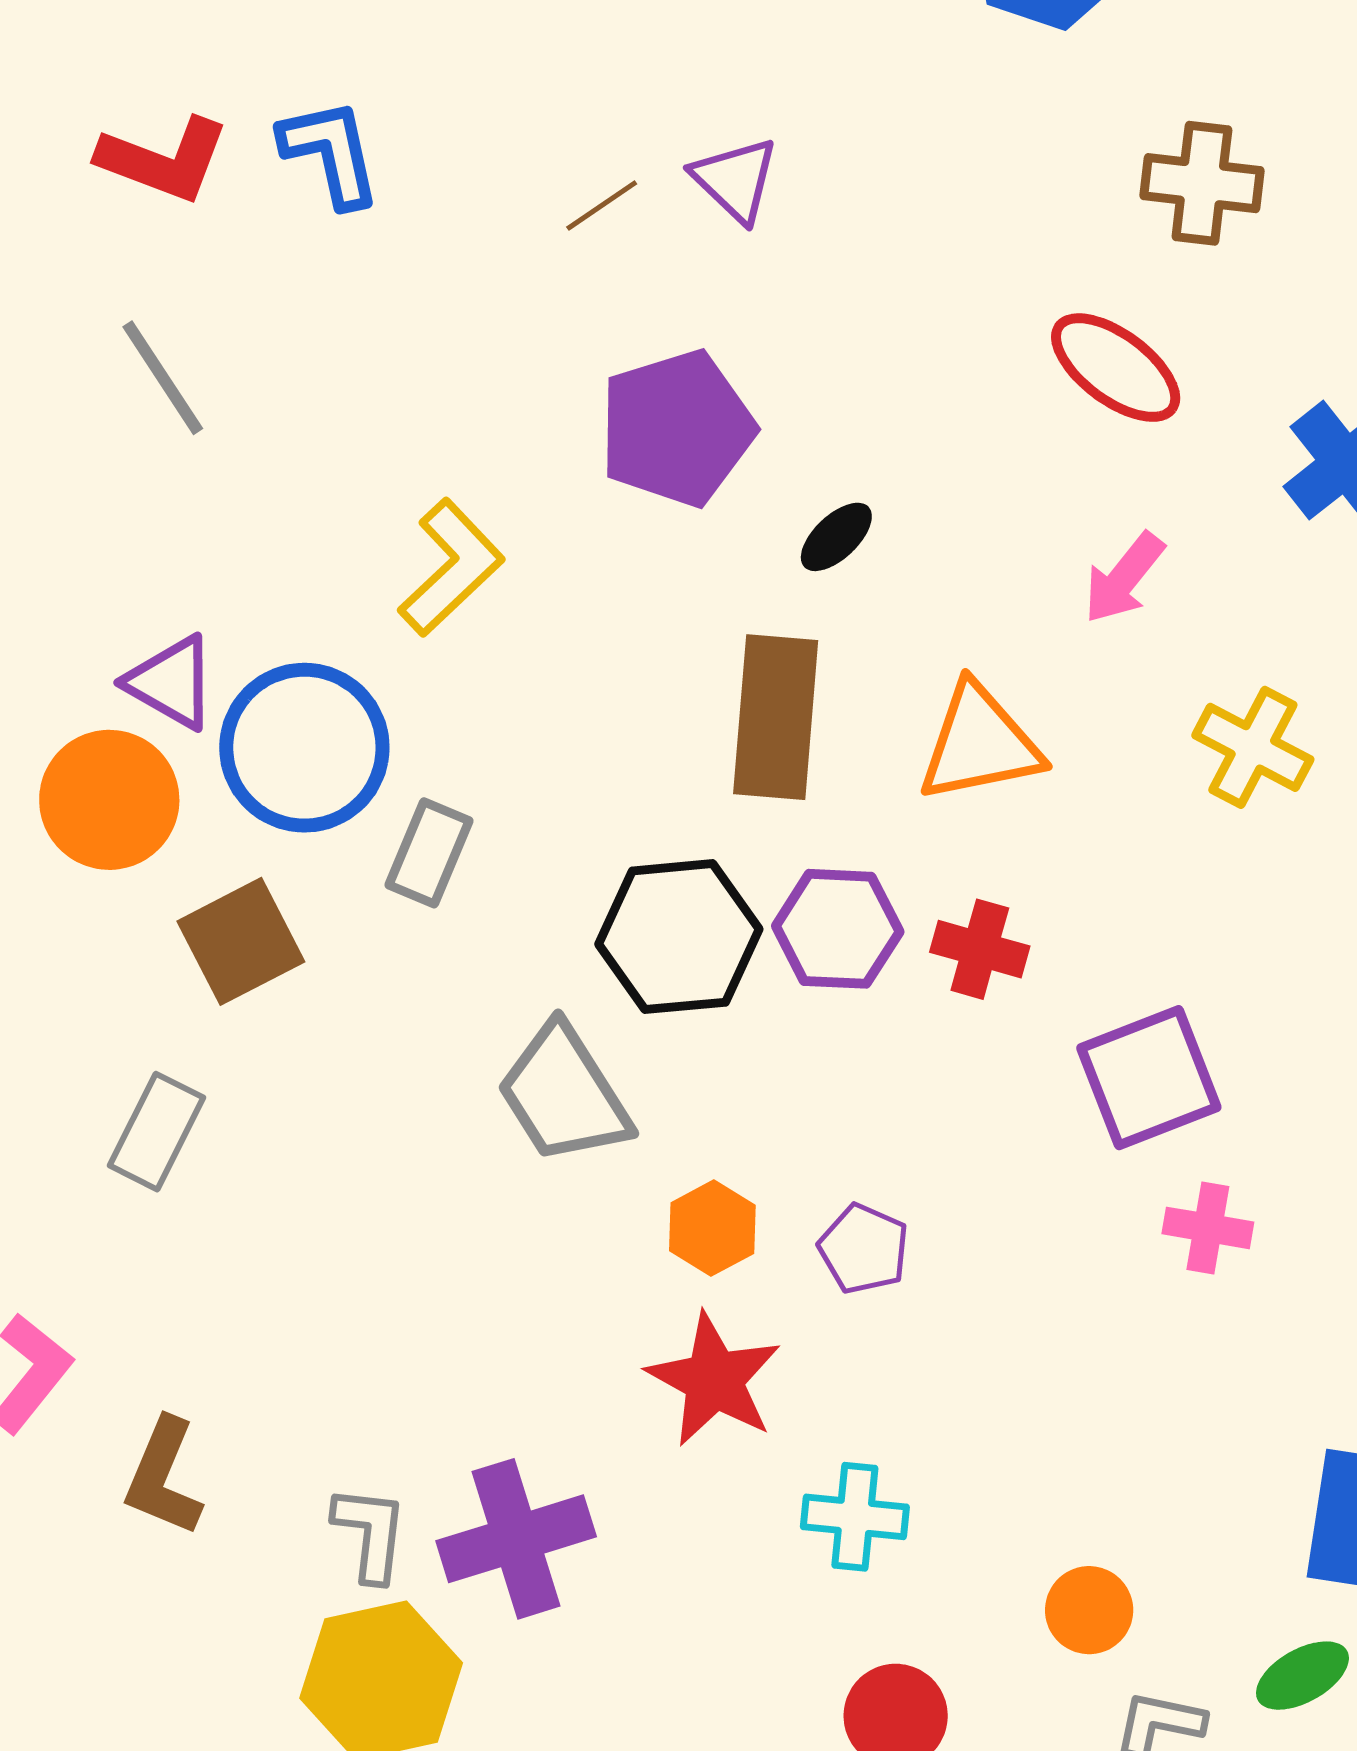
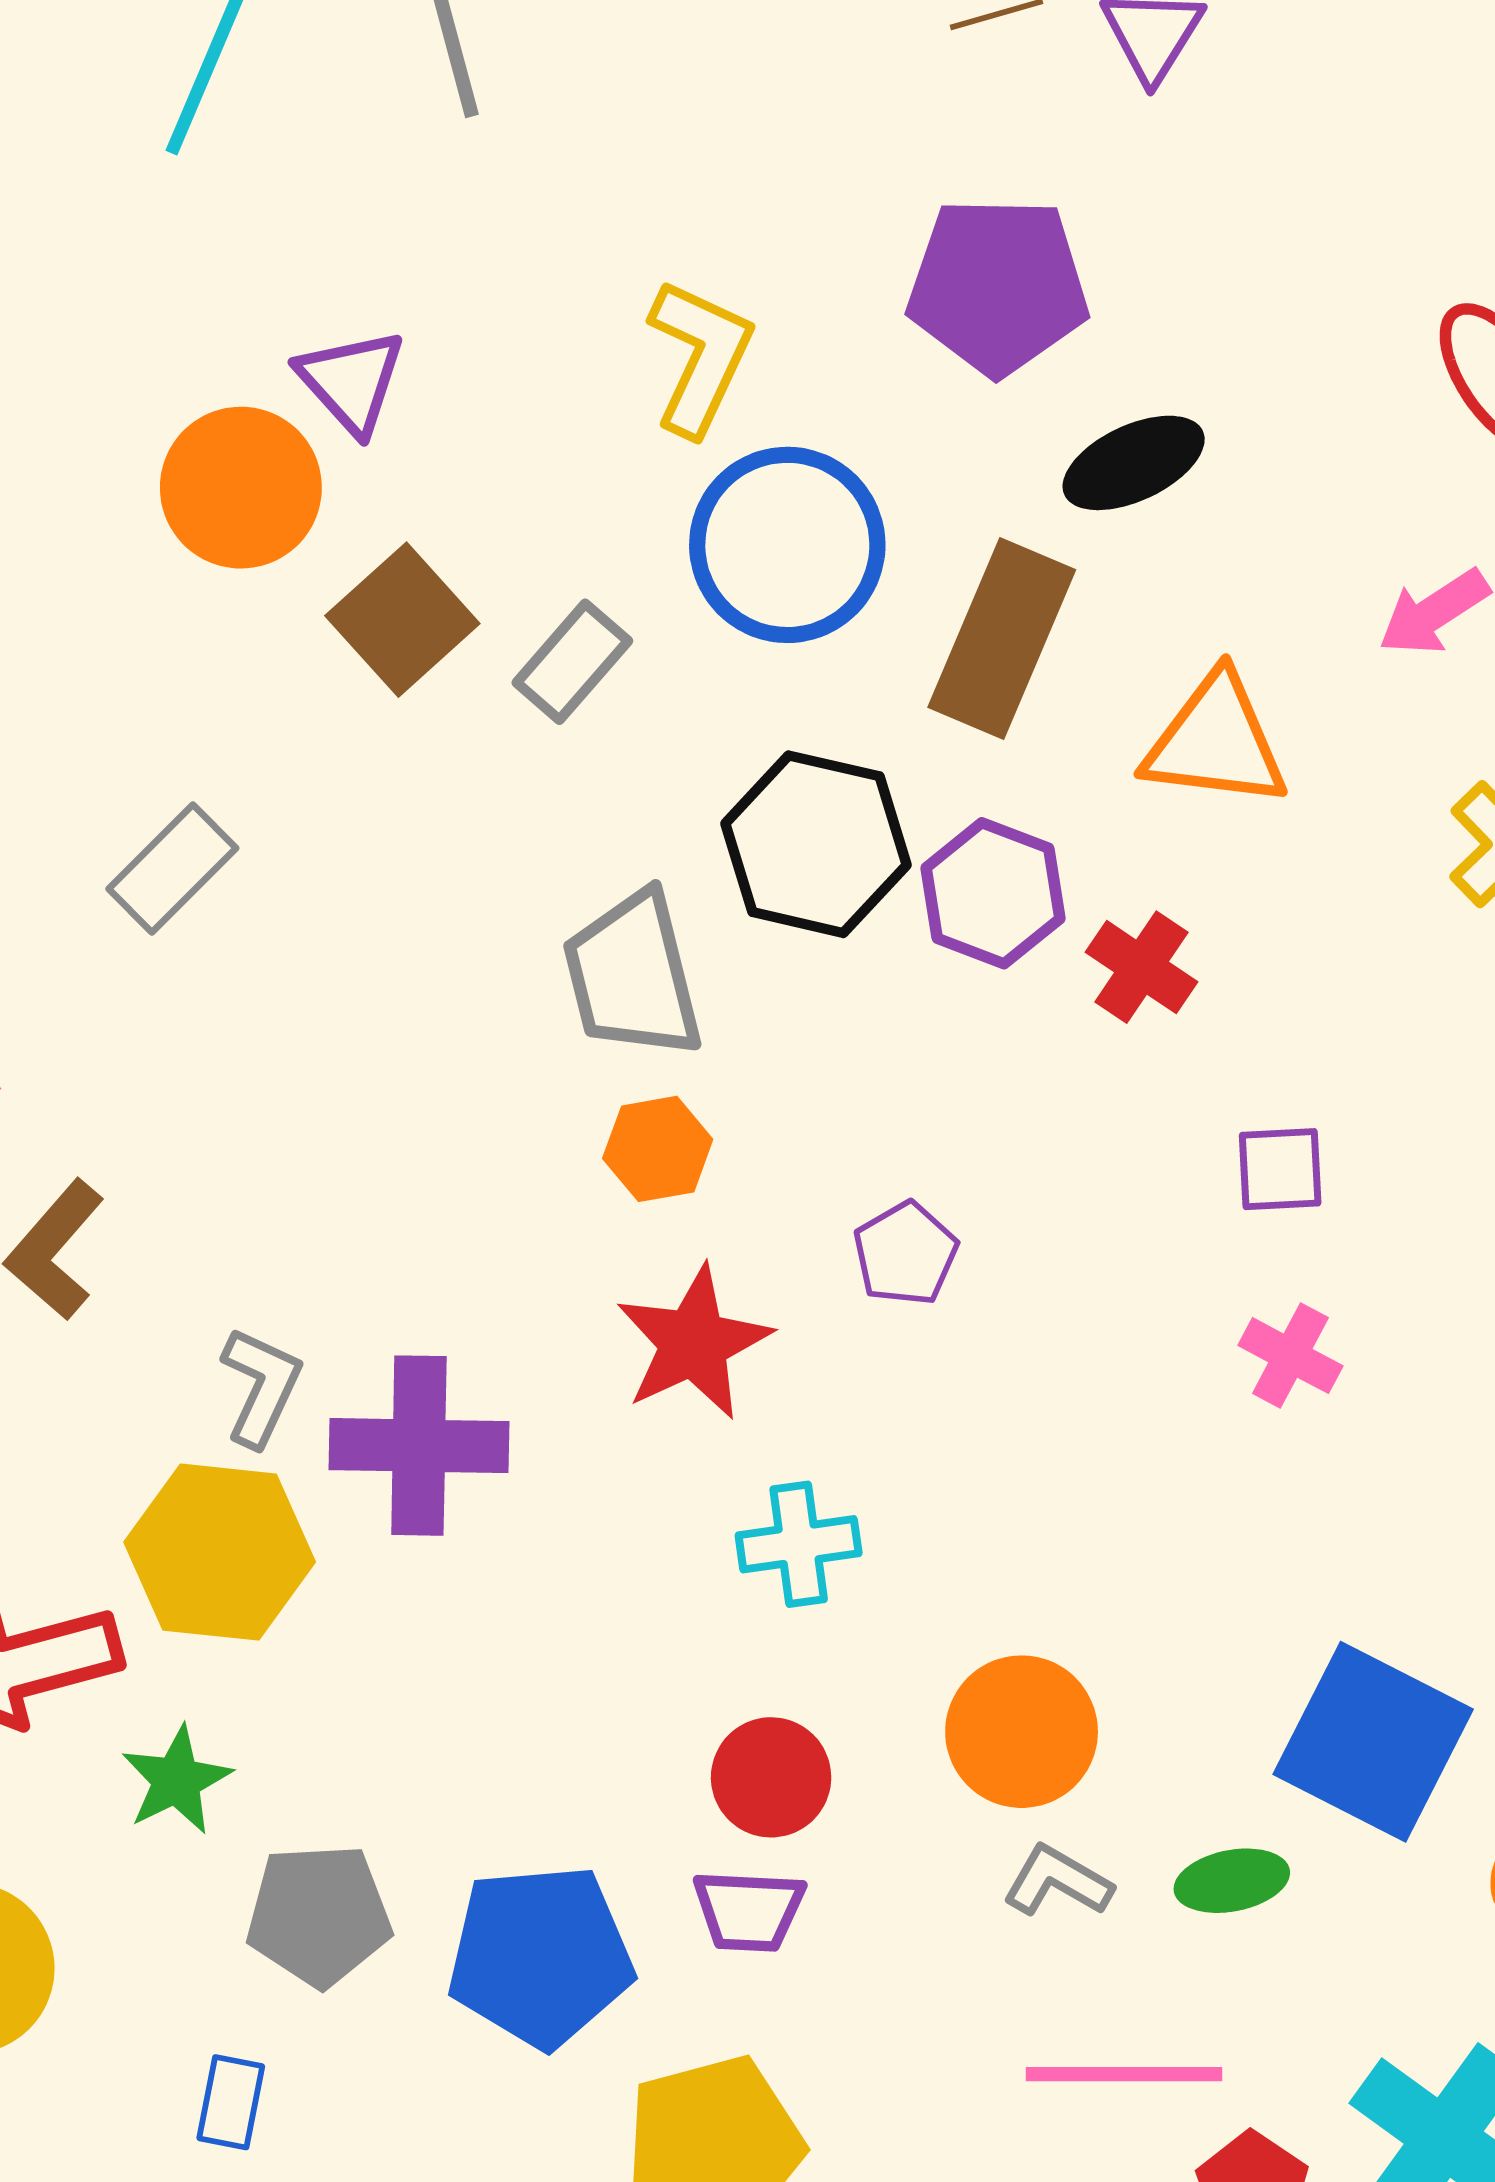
black ellipse: (836, 537) -> (1134, 463), size x1.5
yellow L-shape: (451, 568) -> (700, 357), turned -40
blue circle: (304, 748) -> (787, 545), moved
brown square: (241, 941) -> (402, 620), moved, turned -33
purple square: (1149, 1078) -> (1280, 1169), size x0.6
orange hexagon: (712, 1228) -> (658, 1149), moved
cyan cross: (855, 1517) -> (799, 1544), turned -32
orange circle: (1089, 1610) -> (1022, 1732), size x1.5

